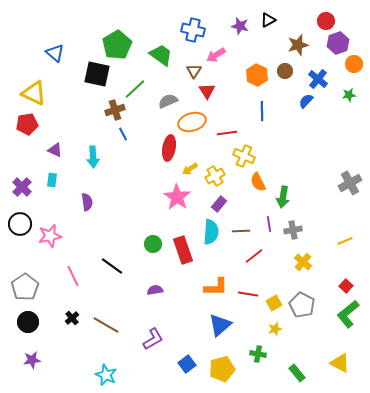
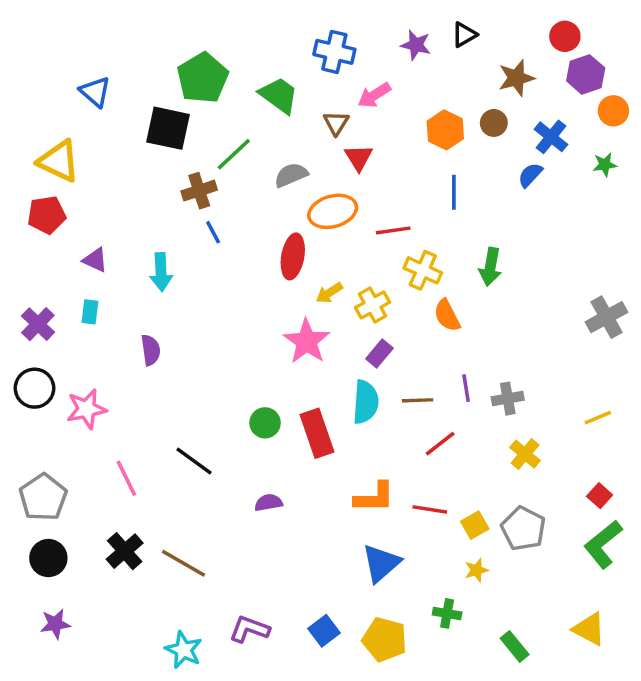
green arrow: (283, 197) -> (490, 267), moved
black cross: (72, 318) -> (125, 551), size x1.5
purple L-shape: (153, 339) -> (249, 629), moved, turned -130
yellow pentagon: (222, 369) -> (385, 639), turned 30

